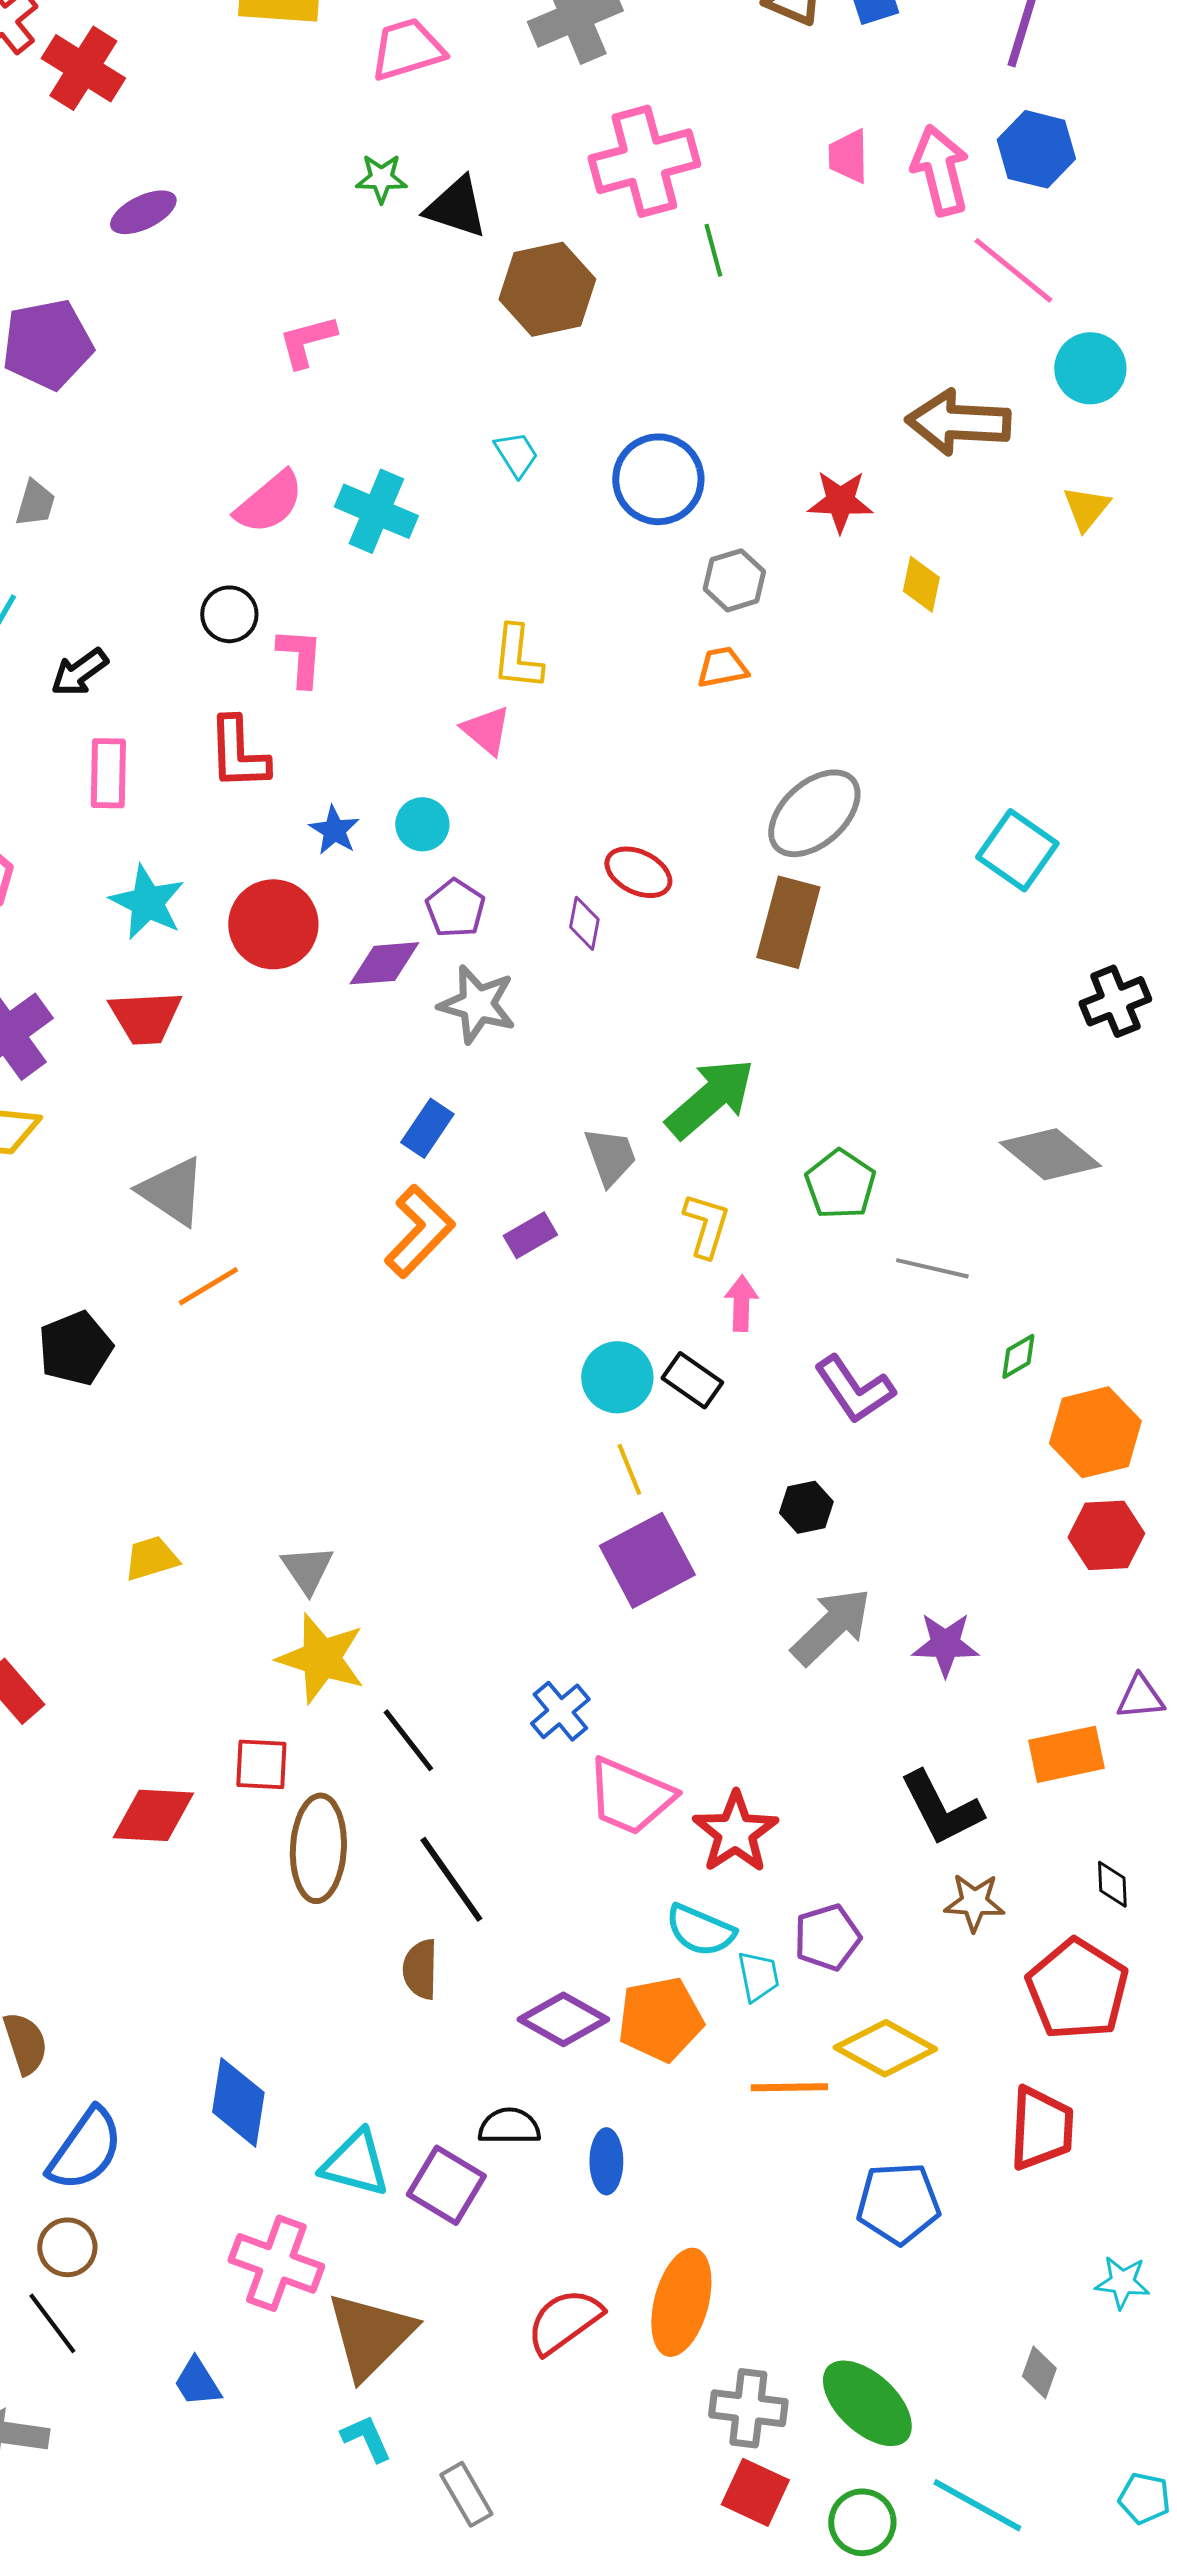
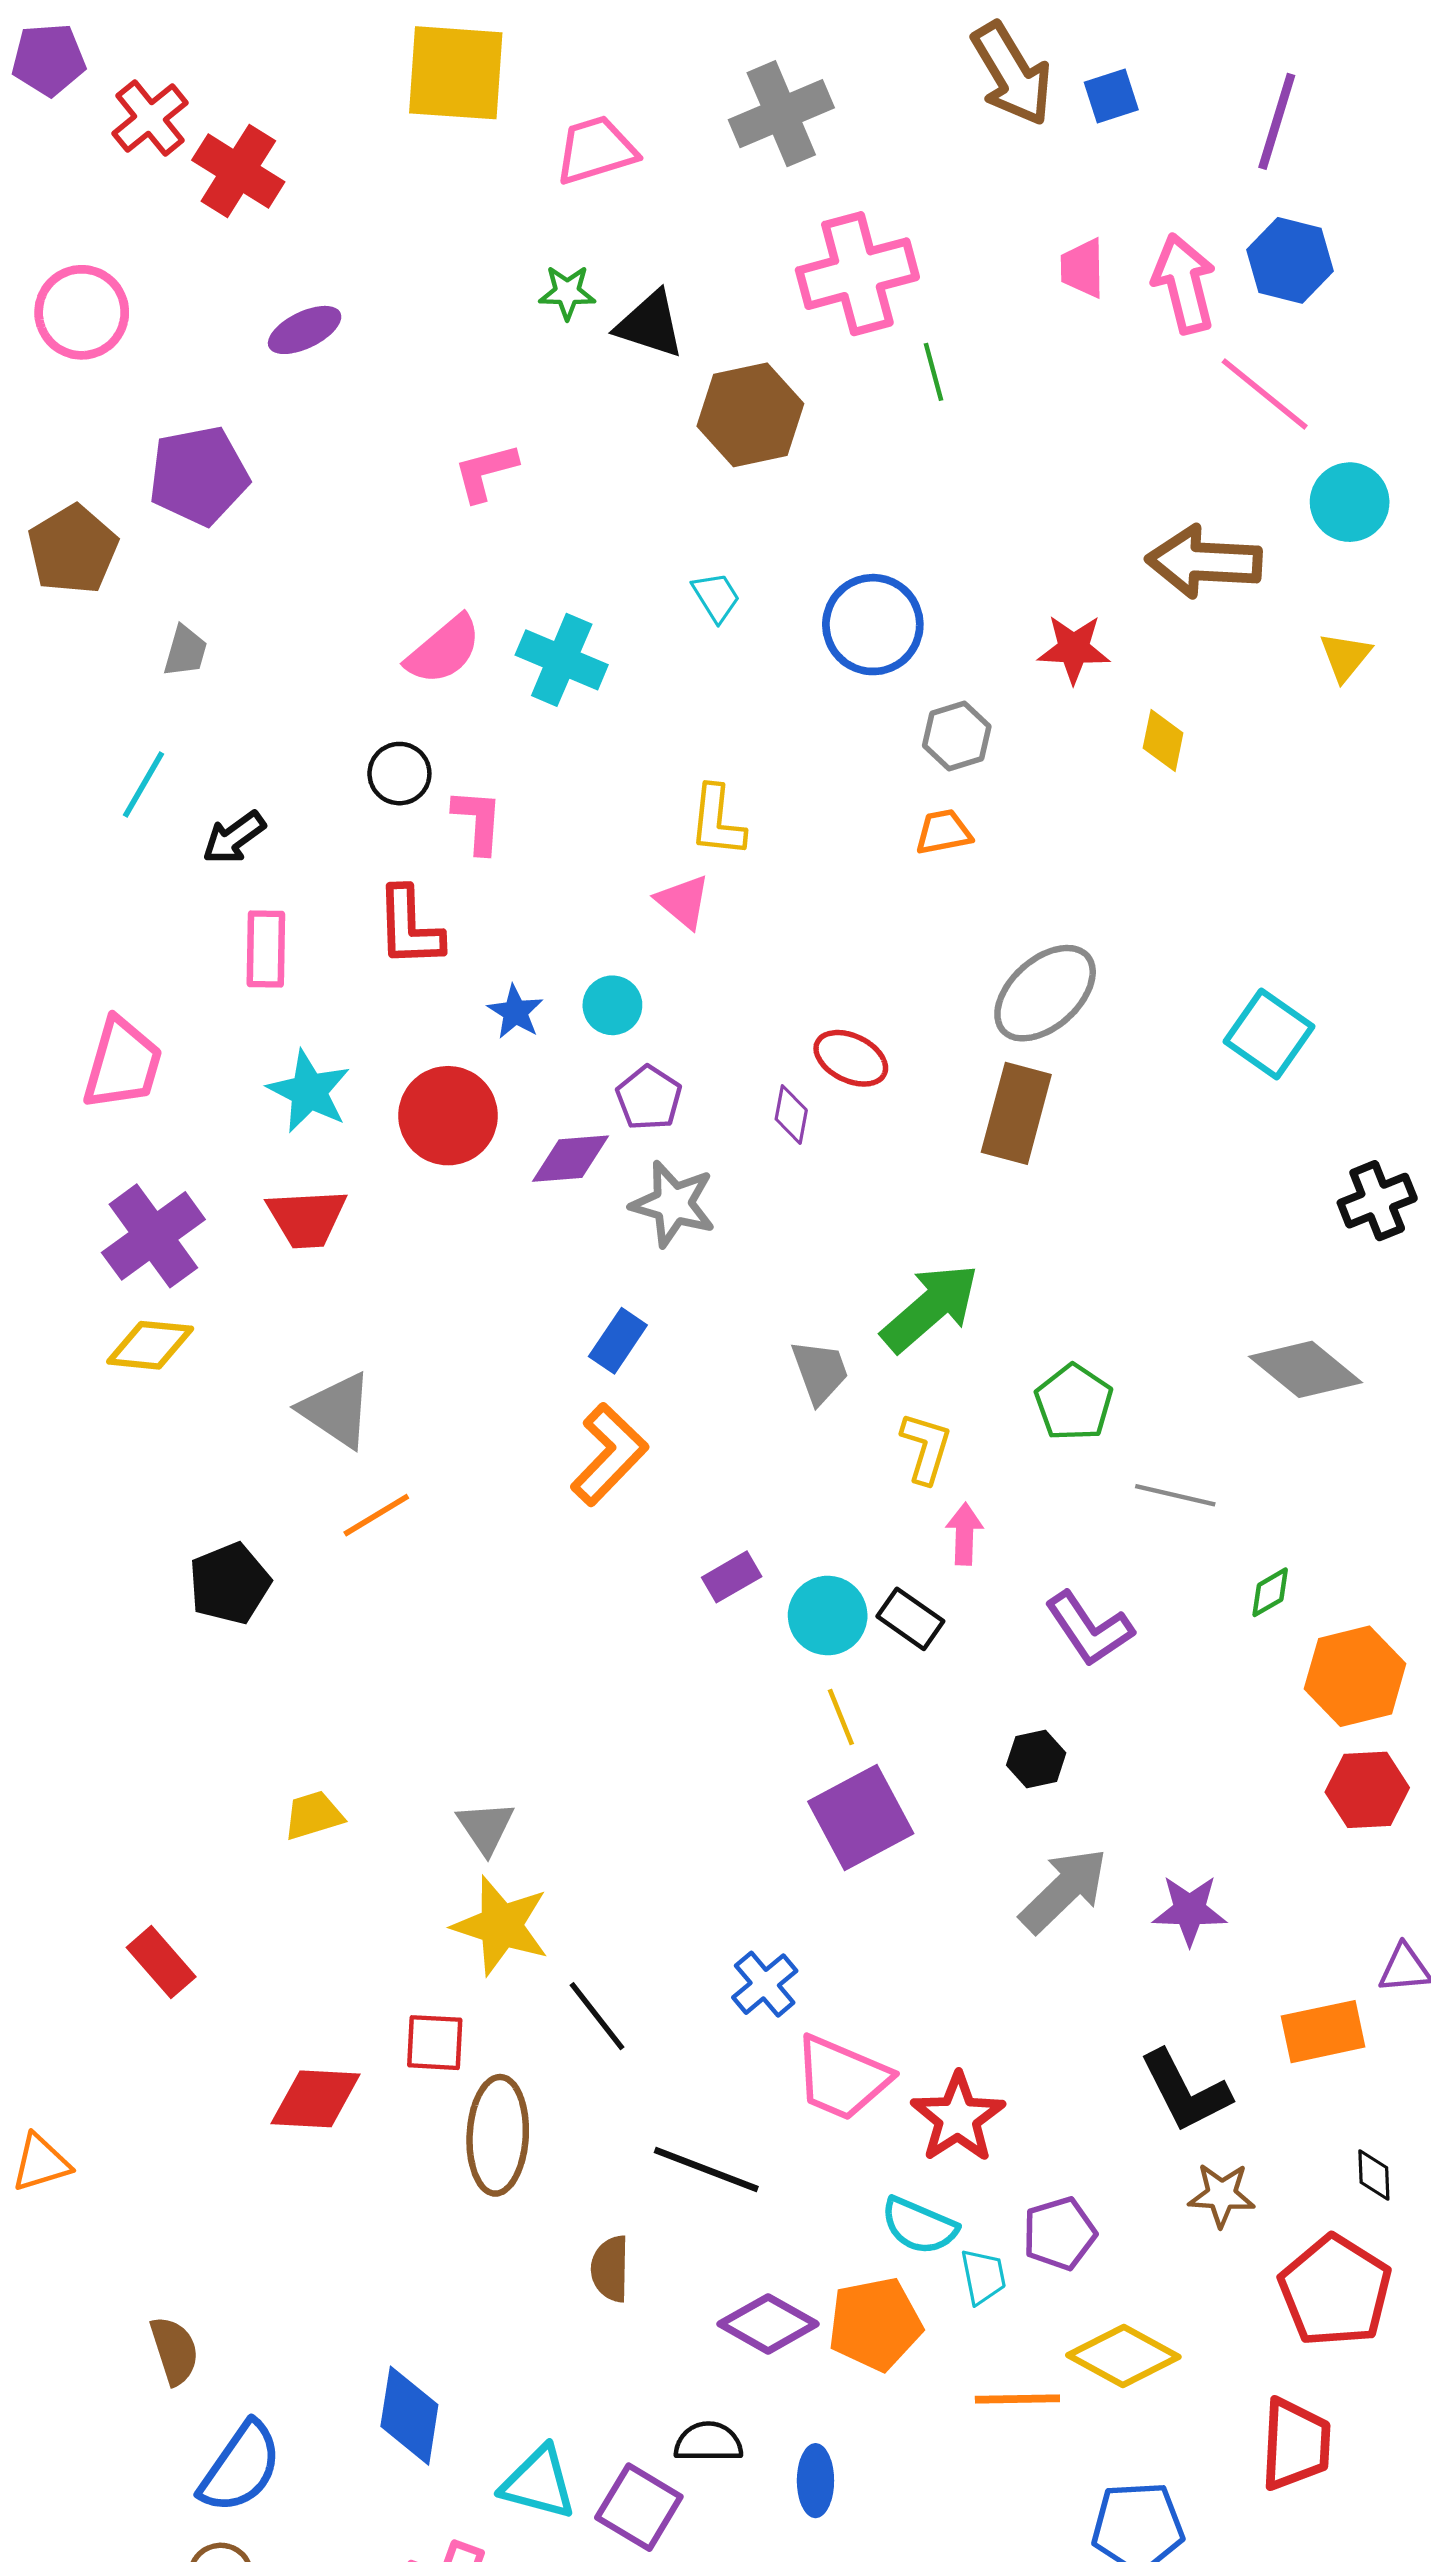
purple rectangle: (530, 1235) -> (732, 1577), moved
black line: (451, 1879) -> (706, 2169), moved, turned -34

